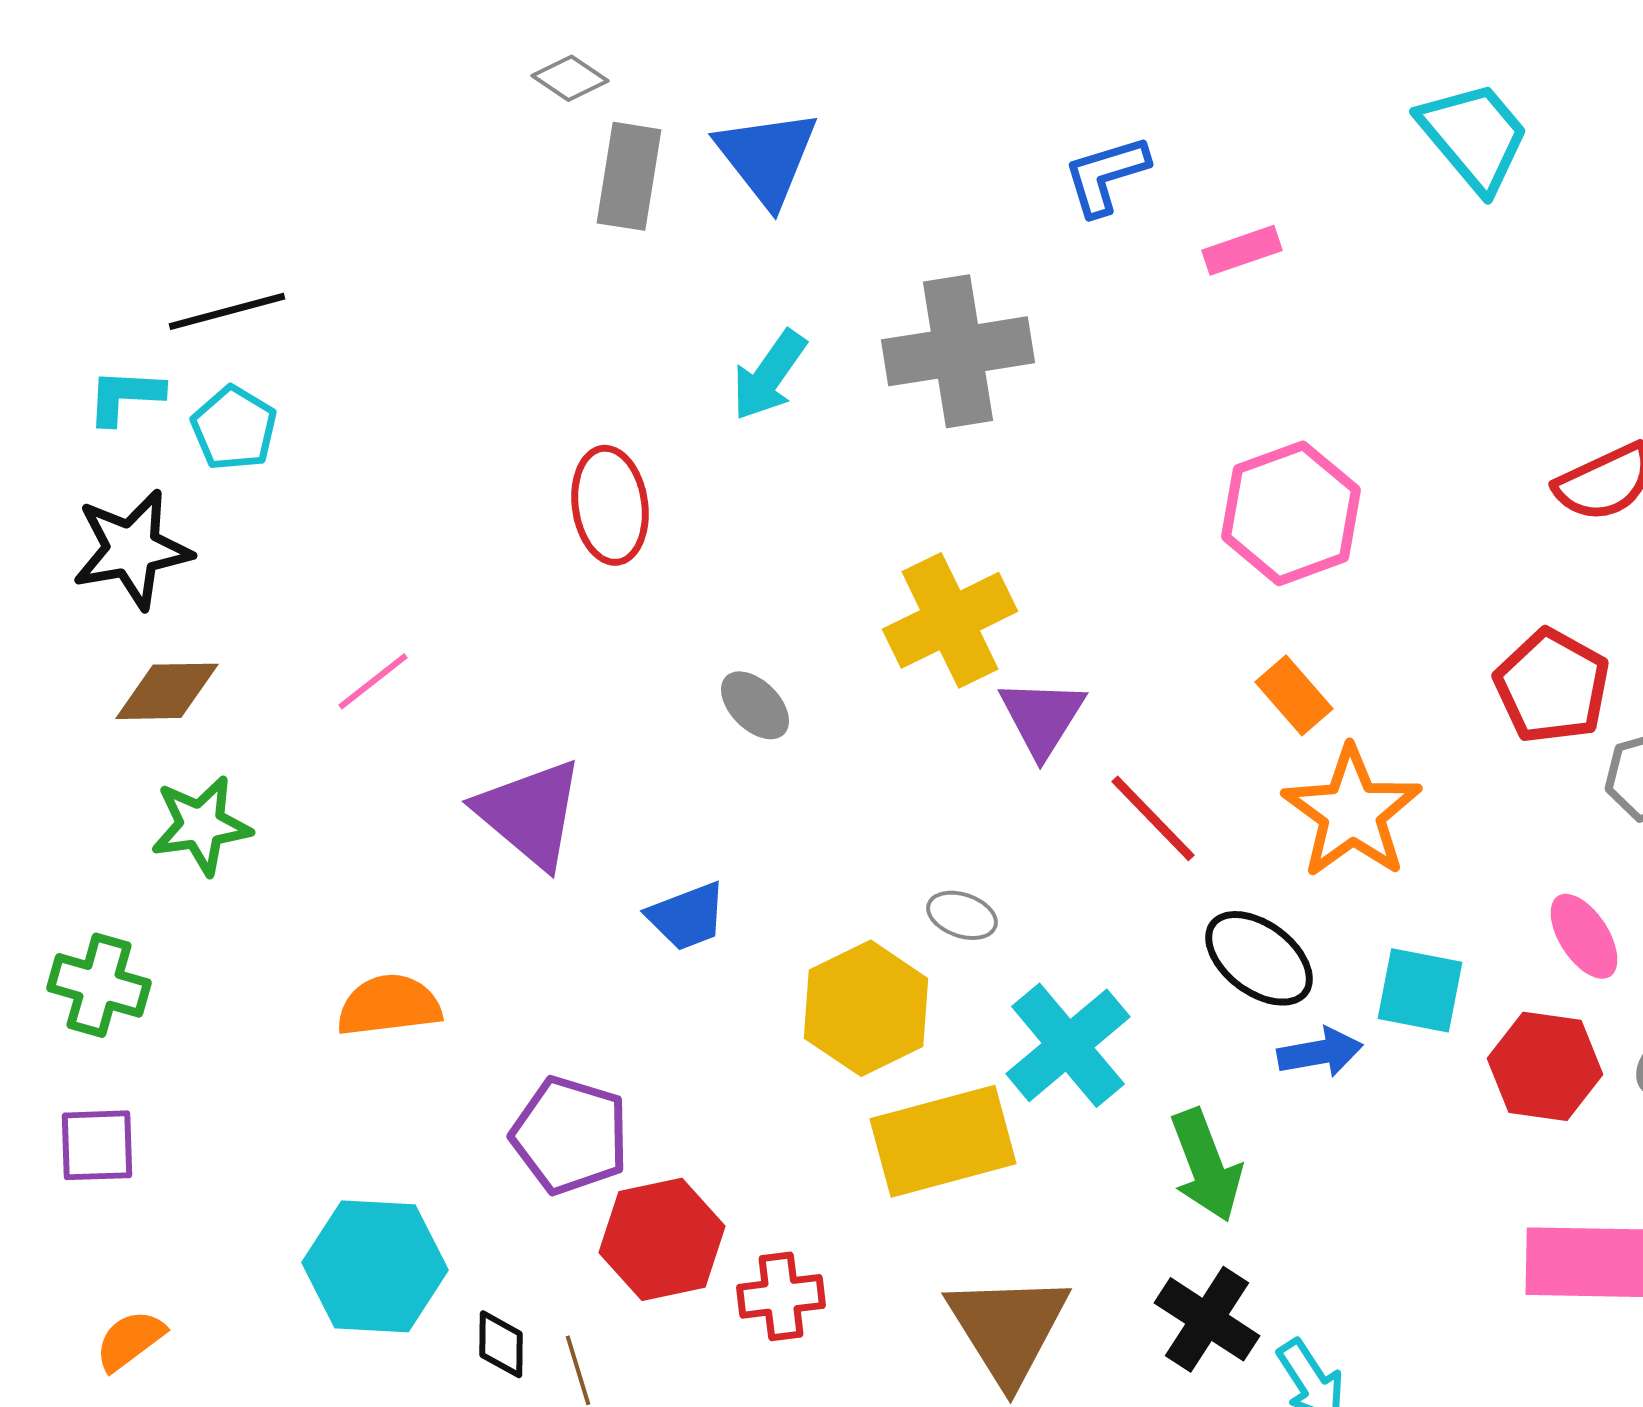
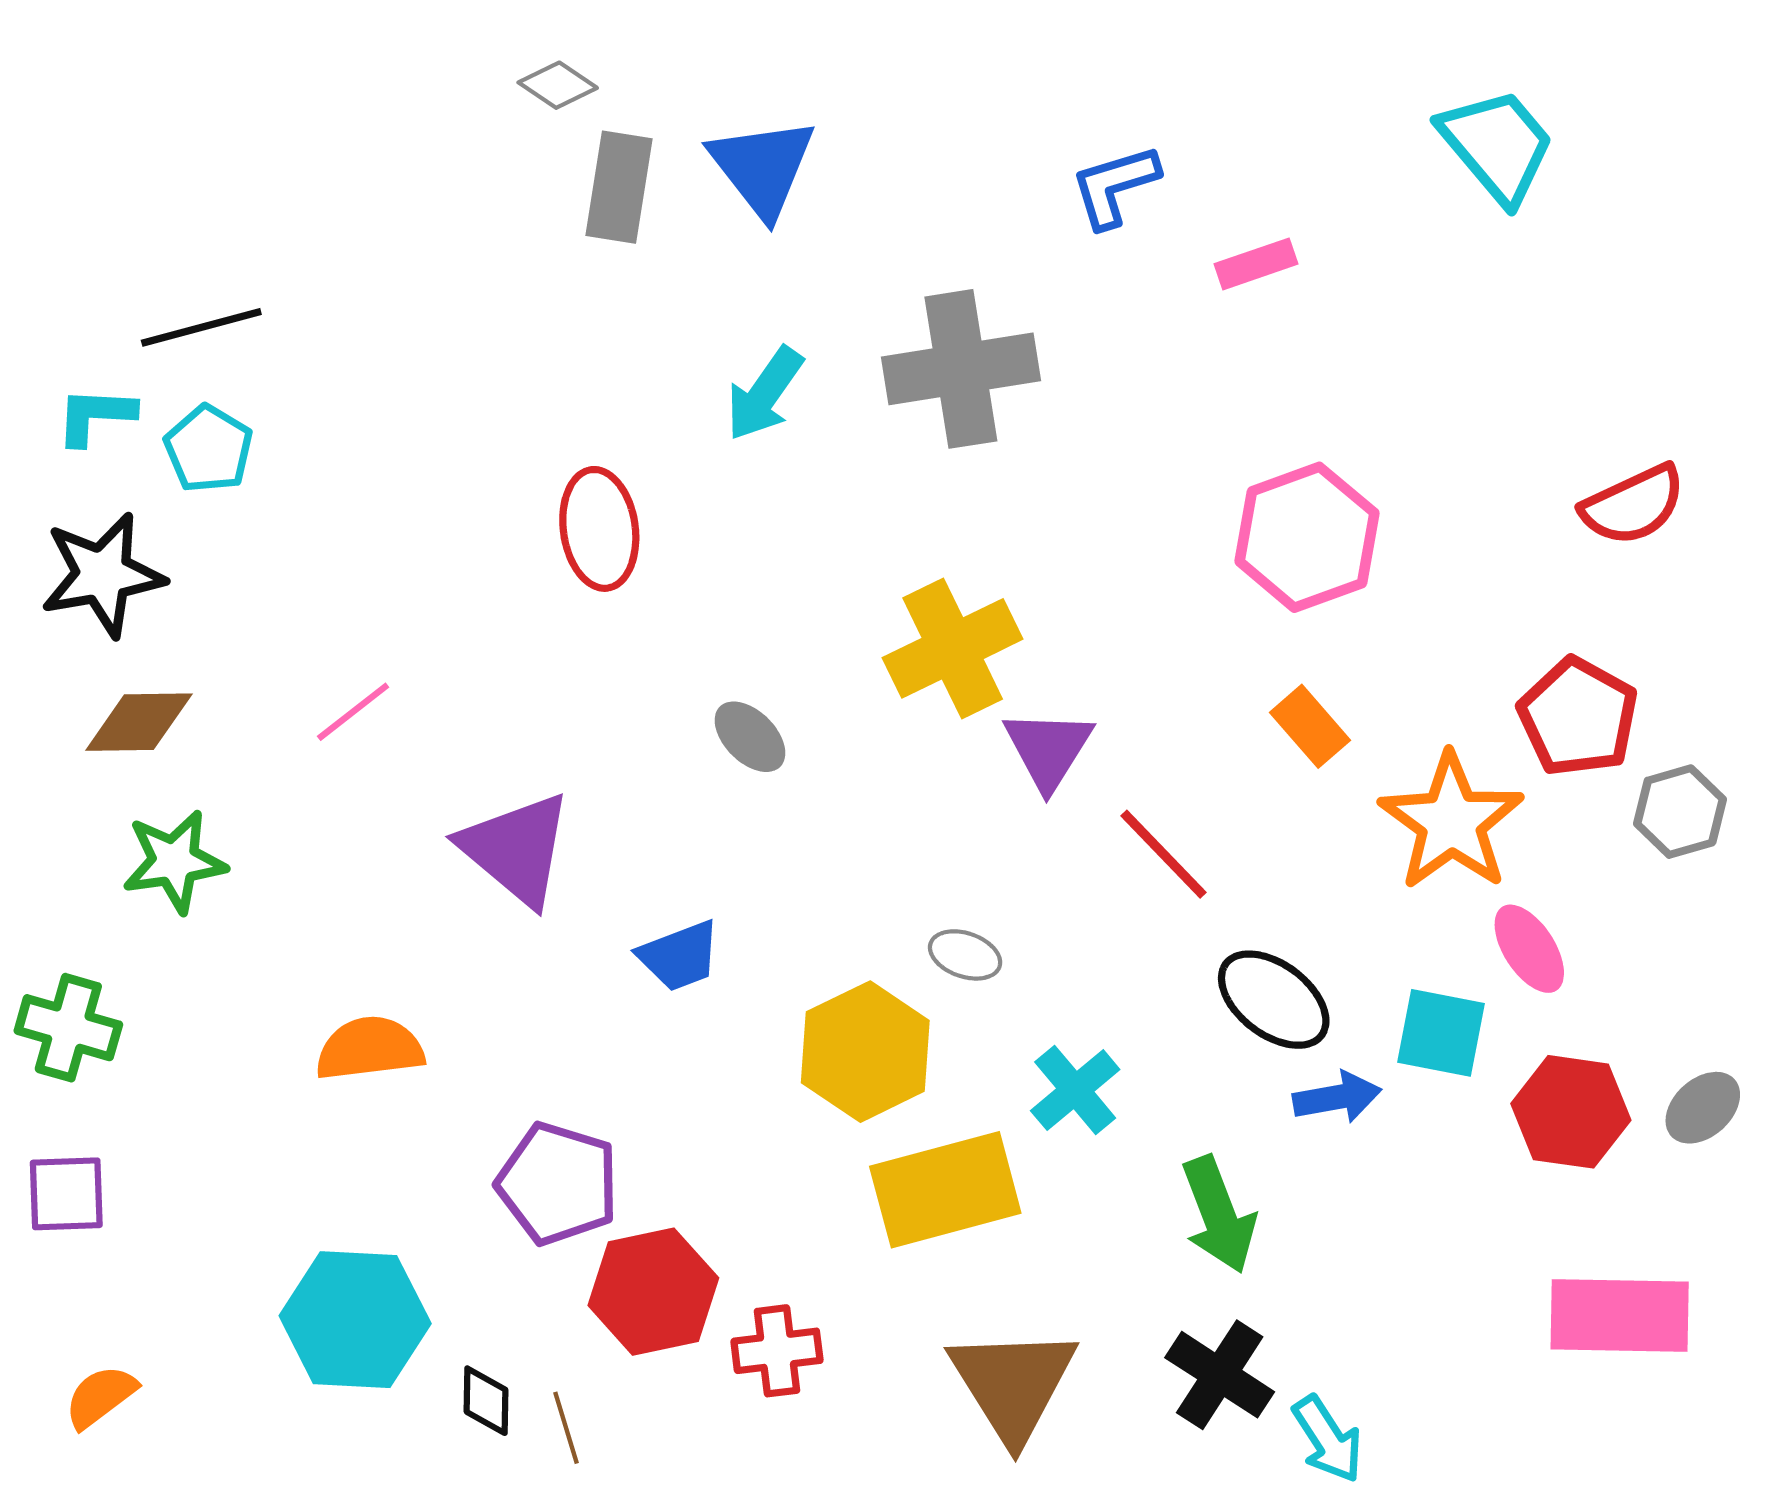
orange star: (1352, 812) -> (1451, 822), moved
pink ellipse: (1584, 936) -> (1529, 949), moved
cyan cross: (1068, 1045) -> (1075, 1090), size x0.7

